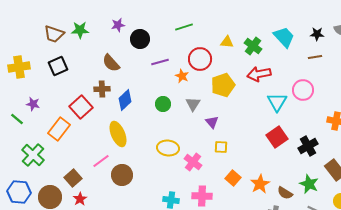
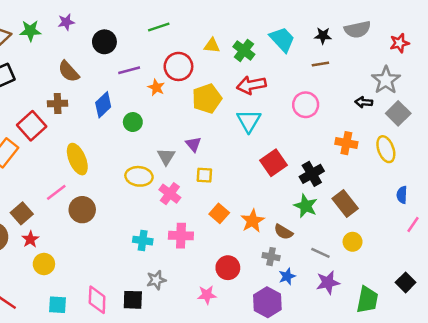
purple star: (118, 25) -> (66, 22), moved
blue diamond: (125, 100) -> (103, 105), moved
cyan triangle: (277, 102) -> (249, 121), moved
gray triangle: (193, 104) -> (166, 157), moved
green star: (309, 184) -> (306, 206), moved

